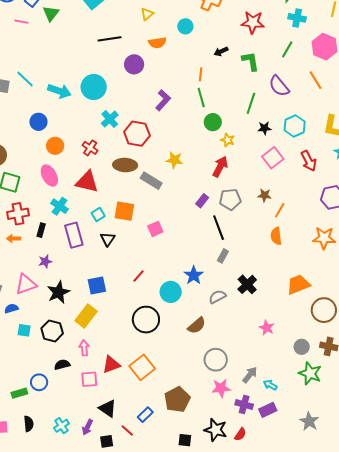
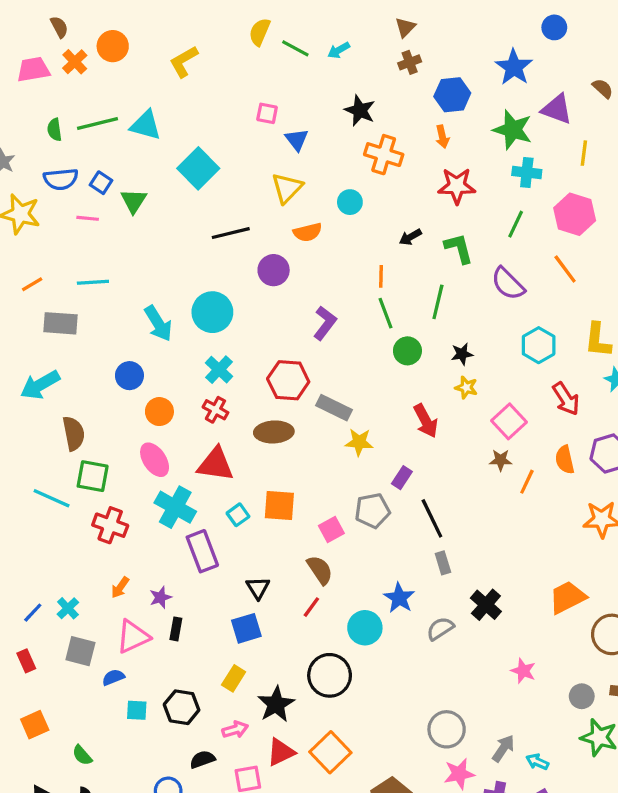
yellow triangle: (147, 14) -> (287, 188), size x1.5
cyan line: (25, 79) -> (93, 282), moved, turned -42
cyan arrow: (59, 91) -> (158, 323), turned 45
green line: (251, 103) -> (438, 302), moved
cyan cross: (110, 119) -> (219, 370), moved
black star: (265, 128) -> (462, 354), moved
yellow star: (228, 140) -> (466, 387), moved
pink square: (273, 158) -> (509, 421), moved
yellow star: (174, 160) -> (359, 442), moved
red arrow: (220, 167) -> (426, 421), turned 130
gray rectangle: (151, 181) -> (334, 408), moved
gray pentagon: (230, 199) -> (372, 511), moved
cyan cross: (60, 206) -> (175, 507), size x1.4
red cross: (18, 214) -> (110, 525), turned 35
black rectangle: (41, 230) -> (176, 629), moved
orange semicircle: (276, 236) -> (565, 460), moved
orange arrow: (14, 239) -> (120, 587), moved, turned -48
black triangle: (108, 239) -> (258, 588), moved
gray rectangle: (223, 256) -> (443, 563), turned -40
black star: (58, 292) -> (276, 704), moved
yellow rectangle: (86, 316) -> (234, 678), size x0.7
brown semicircle: (197, 326) -> (320, 570), moved, turned -78
pink arrow: (84, 348) -> (235, 730), turned 84

